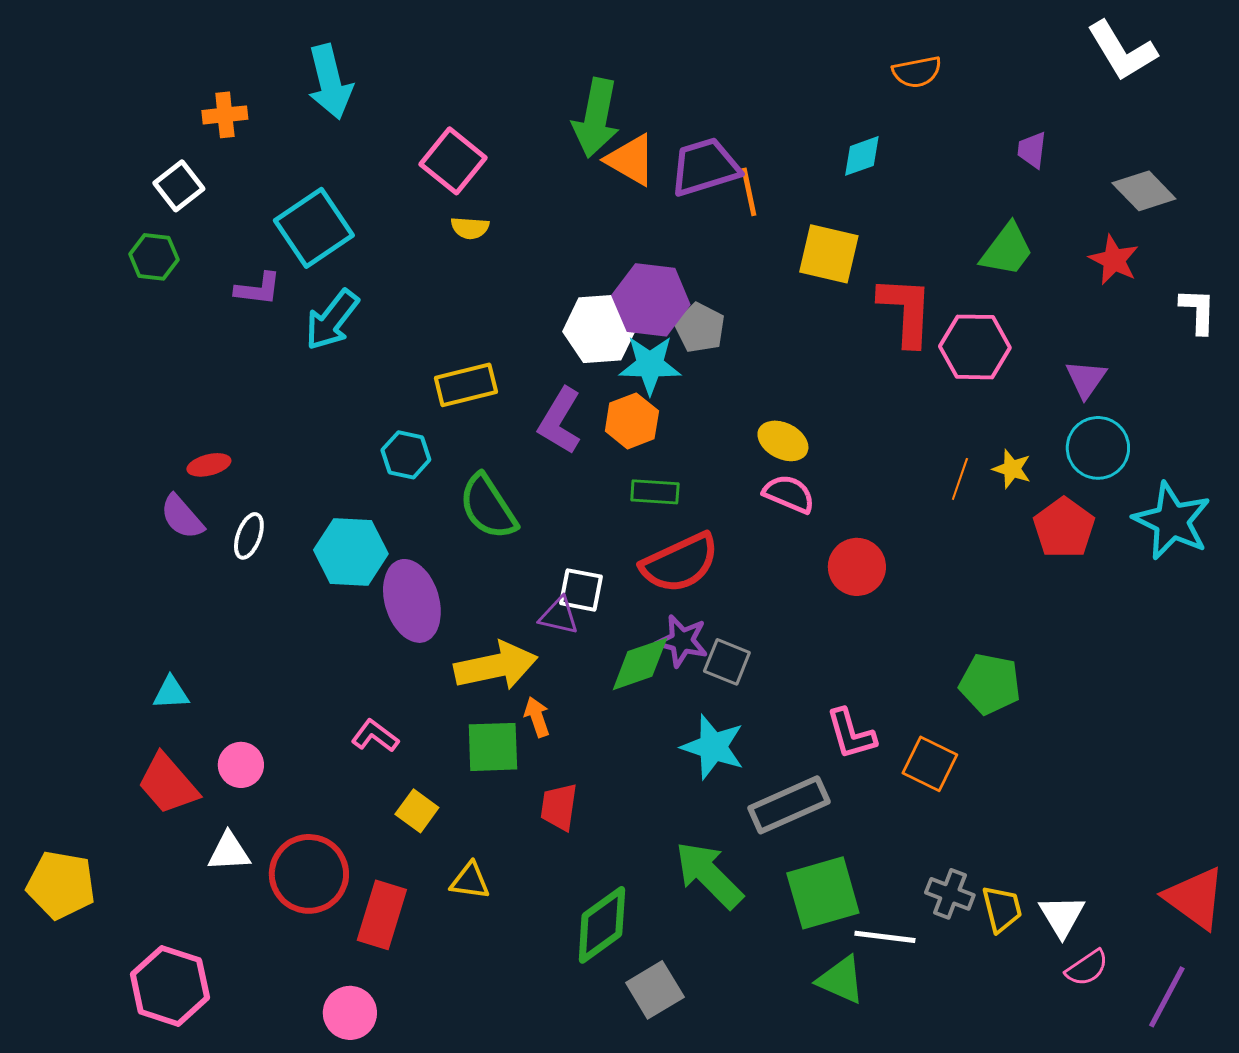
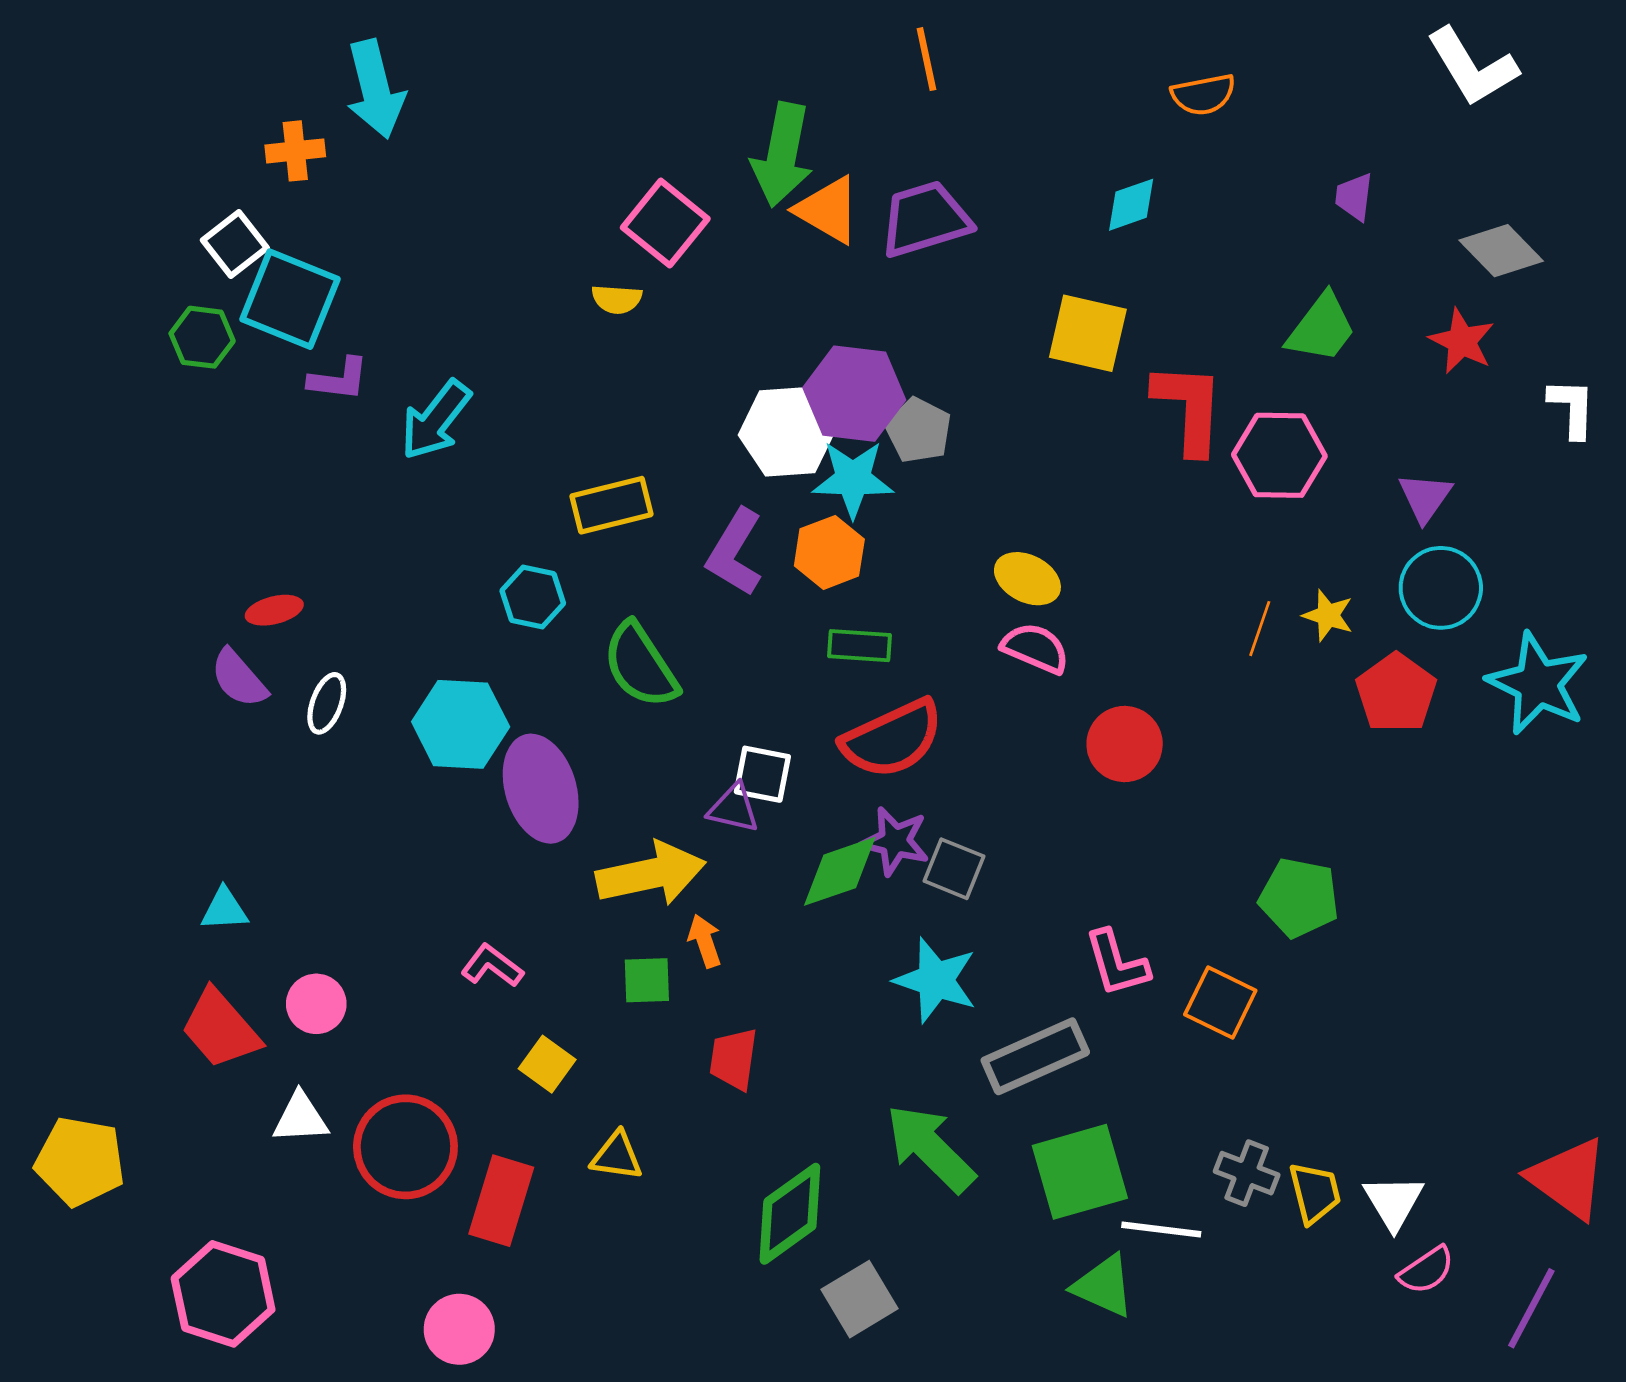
cyan arrow: (330, 82) -> (375, 89), moved
pink square: (453, 161) -> (665, 223), moved
orange line: (749, 192) -> (926, 59), moved
cyan square: (314, 228) -> (290, 299), moved, turned -34
green square: (493, 747) -> (647, 980), size x0.7

